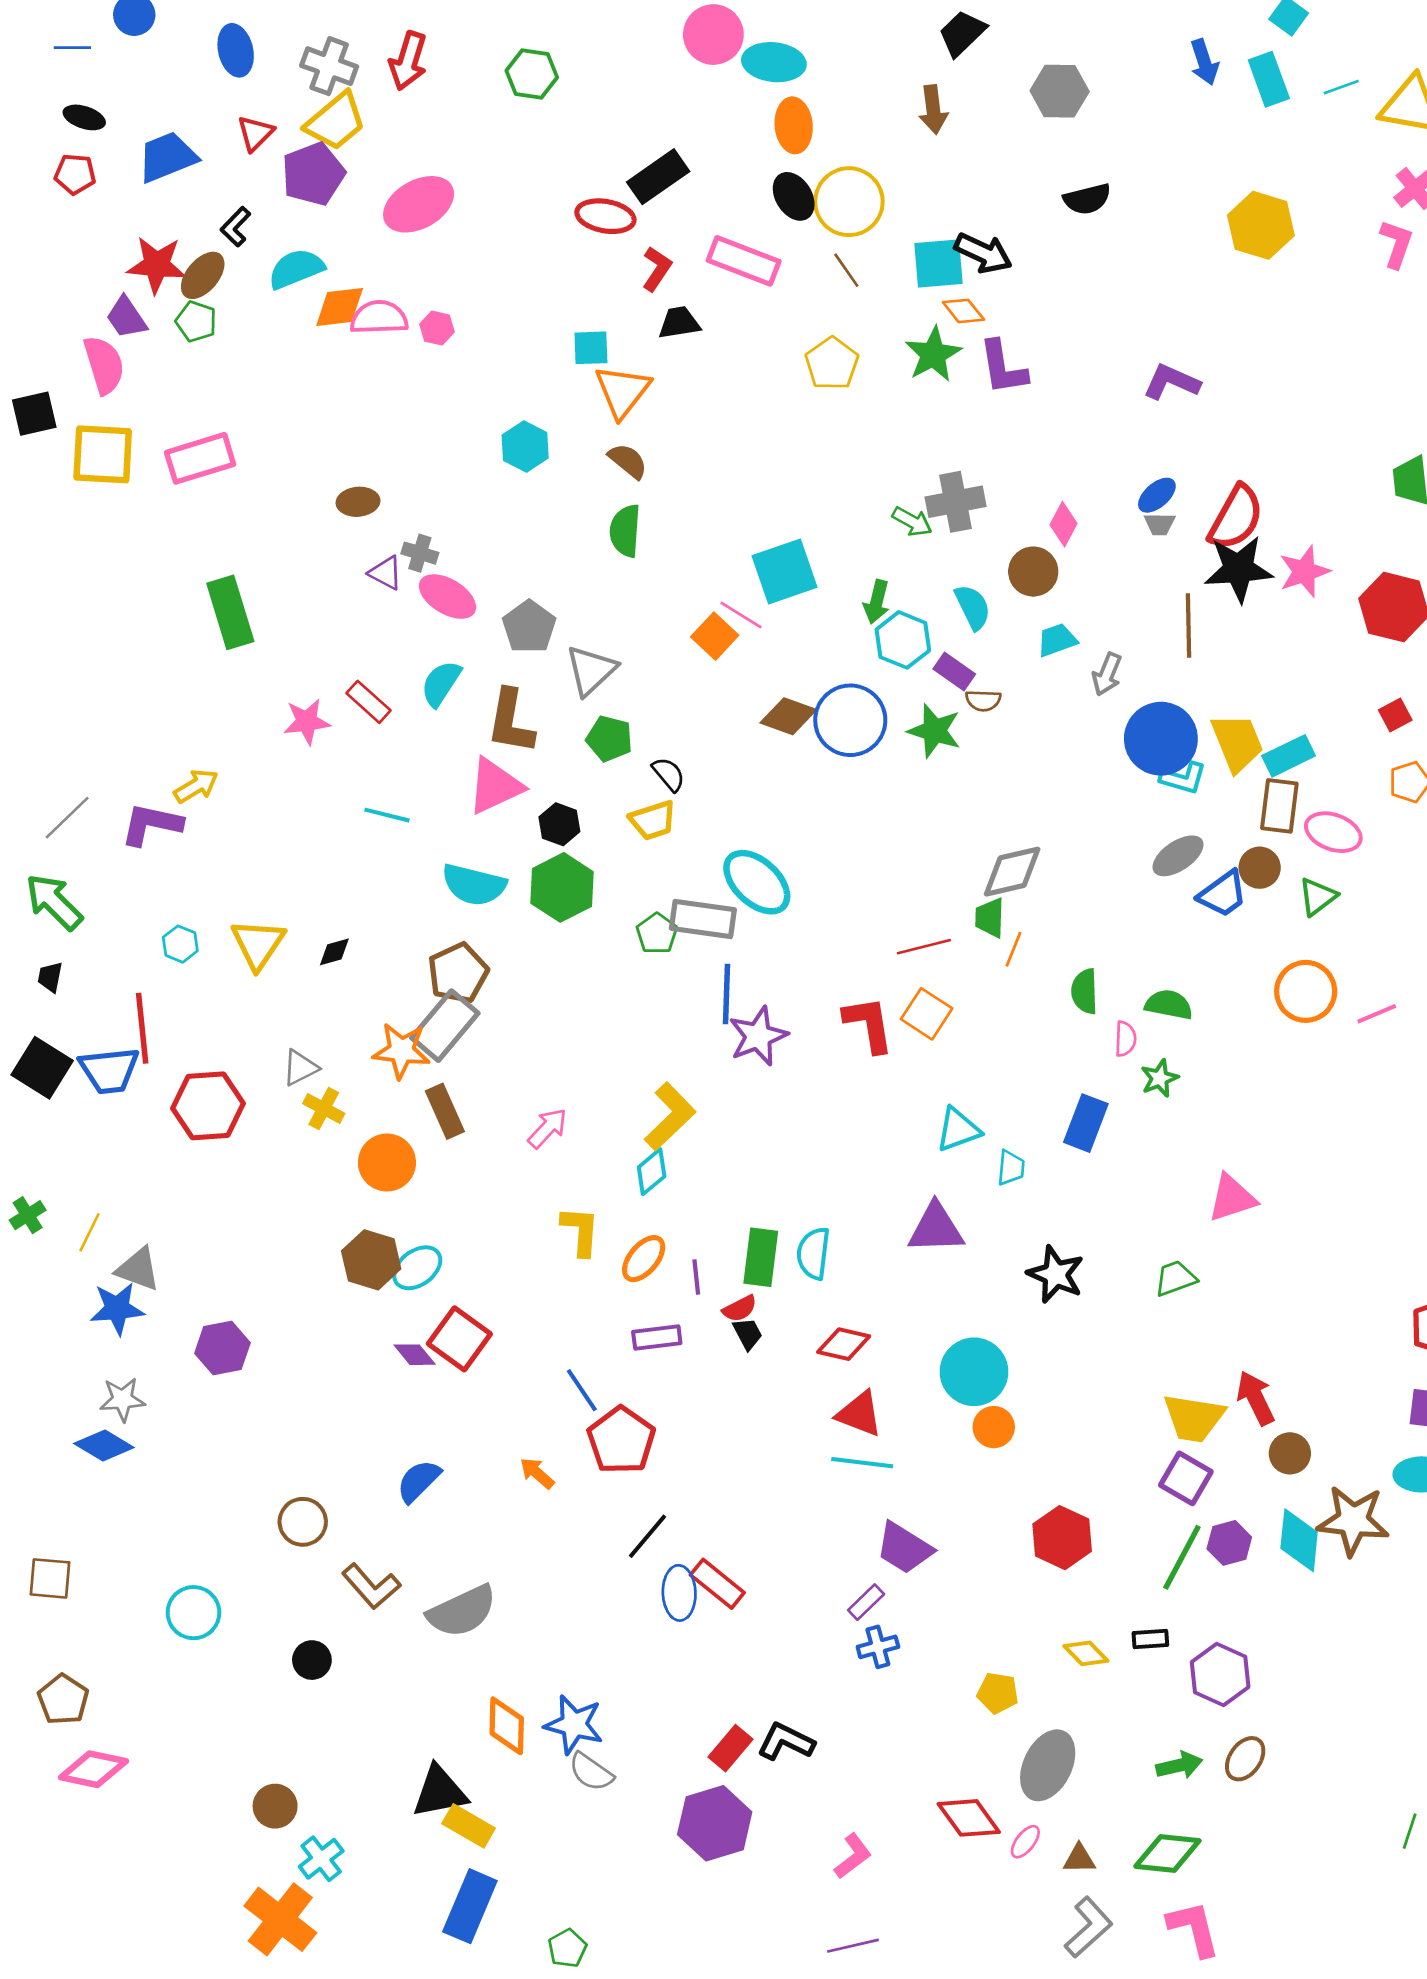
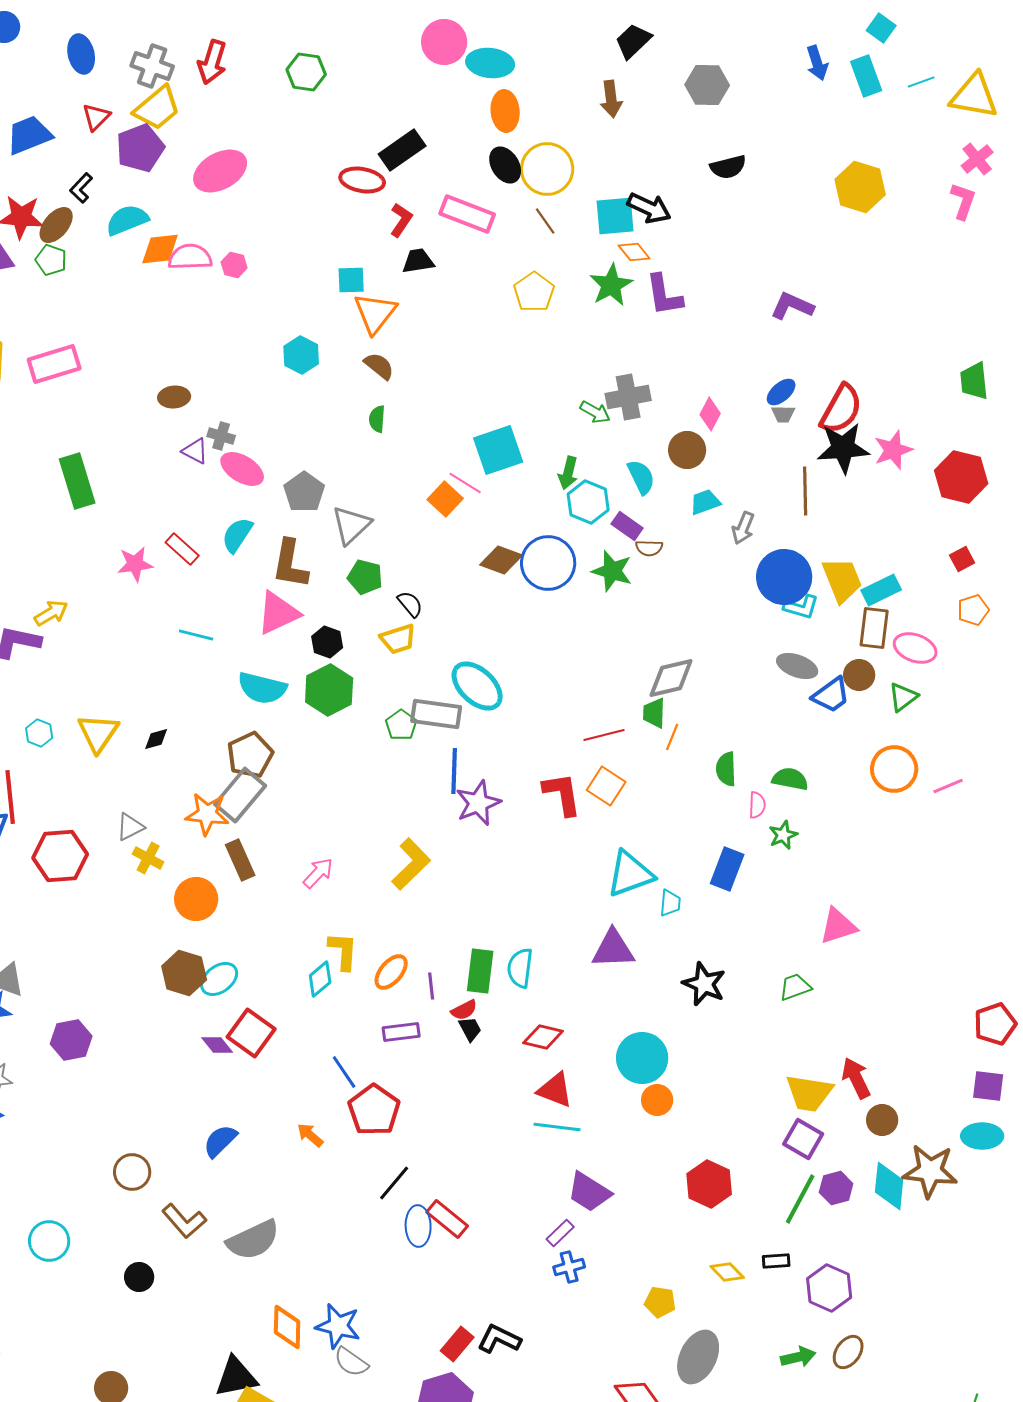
green semicircle: (625, 531) -> (377, 419), size x0.7
gray ellipse: (1178, 856) -> (797, 666), turned 54
cyan triangle: (958, 1130) -> (630, 874), size x1.4
cyan diamond: (652, 1172) -> (320, 979), moved

